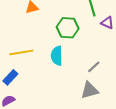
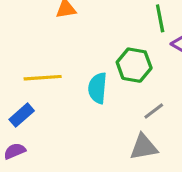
green hexagon: (68, 28) -> (134, 65), moved

